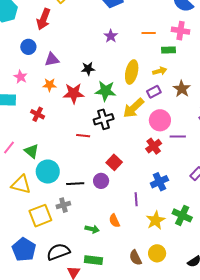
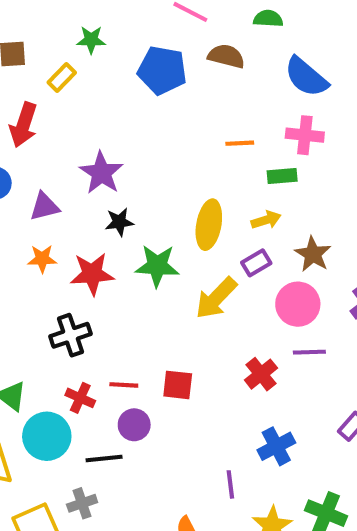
purple star: (111, 36) -> (101, 173), moved, size x1.5
red cross: (38, 114) -> (80, 398), moved
black cross: (104, 119) -> (71, 335), moved
pink circle: (160, 120) -> (298, 304), moved
red line: (83, 136) -> (124, 385), moved
red square: (114, 162) -> (178, 385), moved, turned -35
purple circle: (101, 181) -> (134, 425), moved

